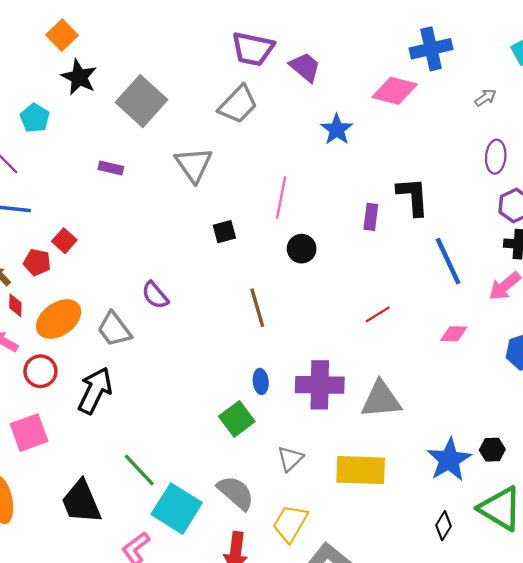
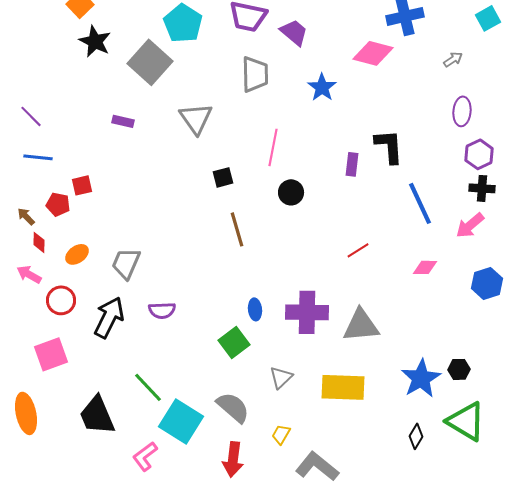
gray trapezoid: (238, 104) -> (255, 74), moved, turned -45
cyan pentagon: (35, 118) -> (183, 23), moved, size x1.5
red square: (64, 241) -> (82, 185), turned 35
purple semicircle: (155, 295) -> (162, 310), moved, turned -52
brown line: (257, 308) -> (237, 229), moved
orange ellipse: (59, 319) -> (77, 254), size x0.6
gray trapezoid: (114, 329) -> (126, 263), turned 60
yellow trapezoid: (290, 523) -> (281, 434), size x0.6

